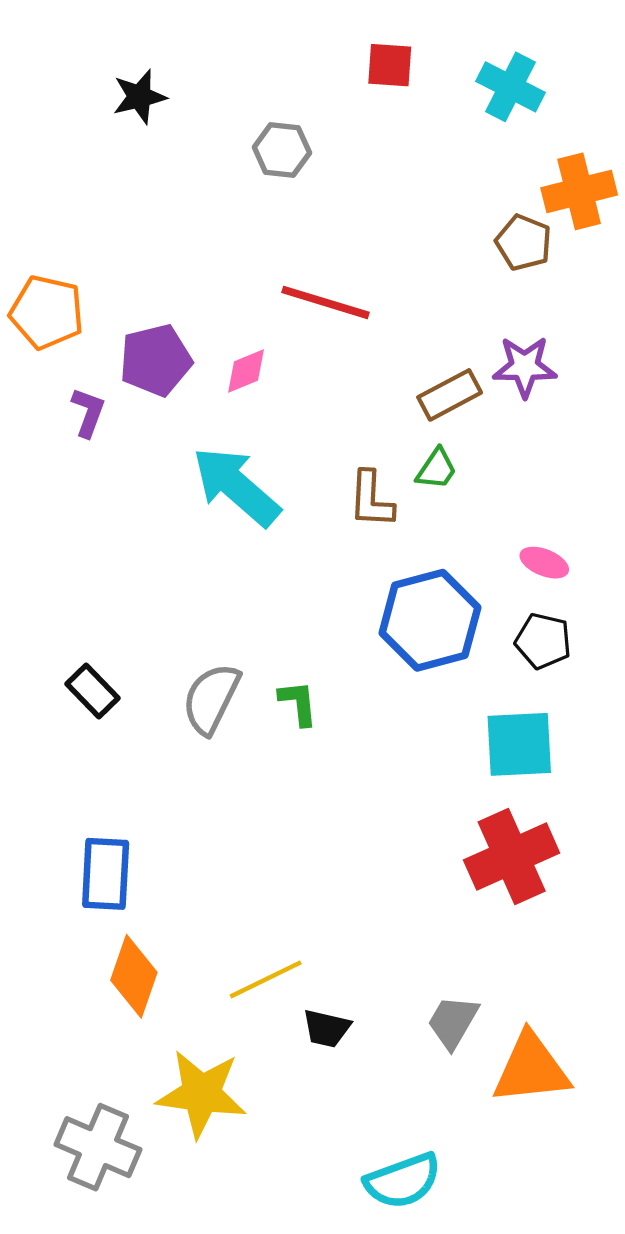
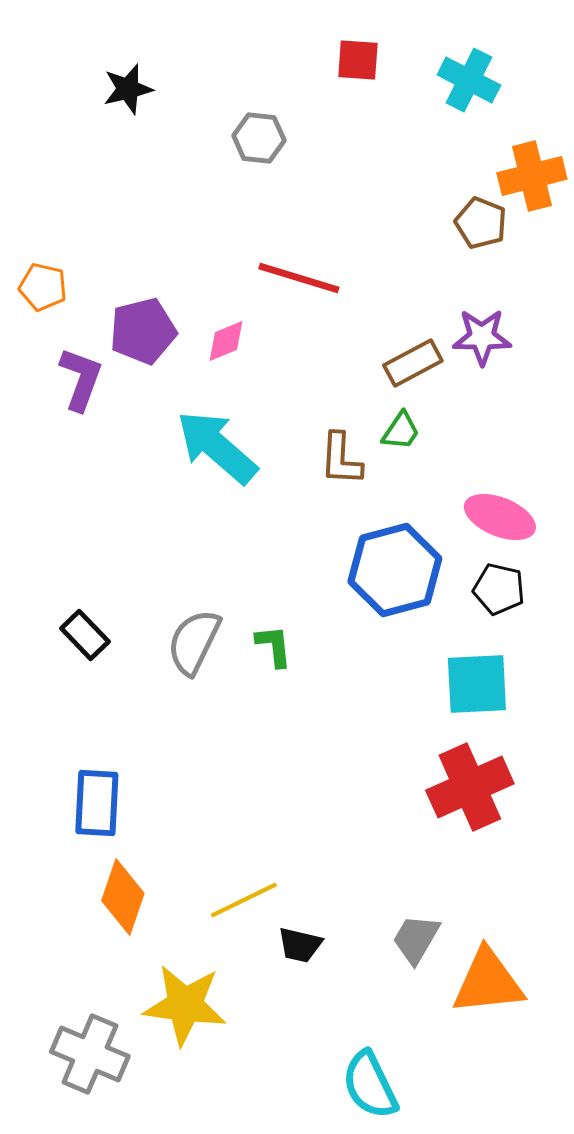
orange pentagon: (47, 312) -> (43, 287), size x0.7
purple L-shape: (88, 412) -> (81, 379), size x1.4
pink ellipse: (544, 563) -> (500, 517), size x1.6
cyan semicircle: (403, 1181) -> (370, 1085), turned 84

